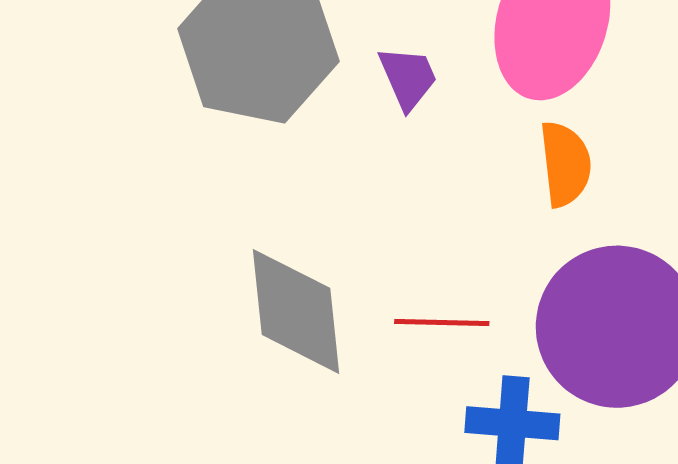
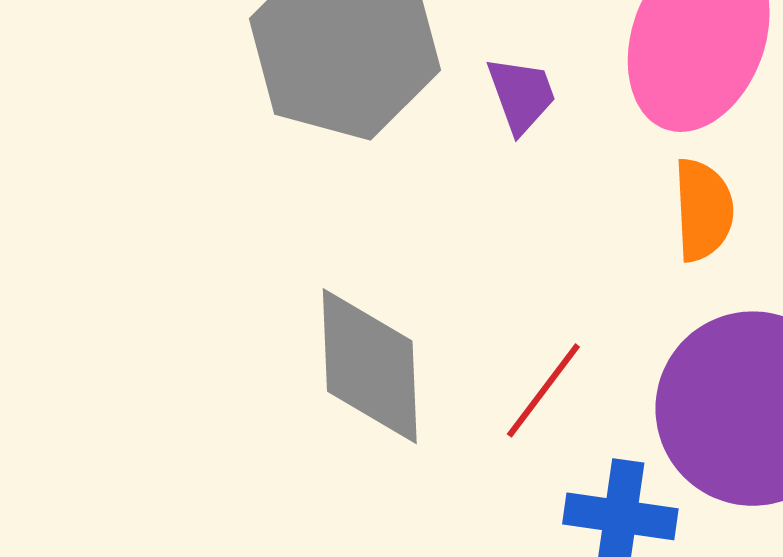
red line: (442, 323) -> (543, 390), turned -58

